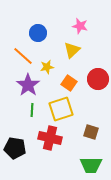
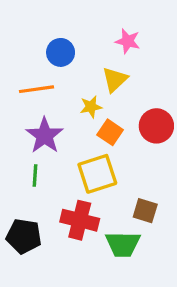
orange line: (23, 56) -> (37, 89), turned -50
yellow star: (47, 67) -> (91, 107), moved
green line: (32, 110) -> (35, 175), moved
green trapezoid: (91, 165) -> (123, 244), moved

